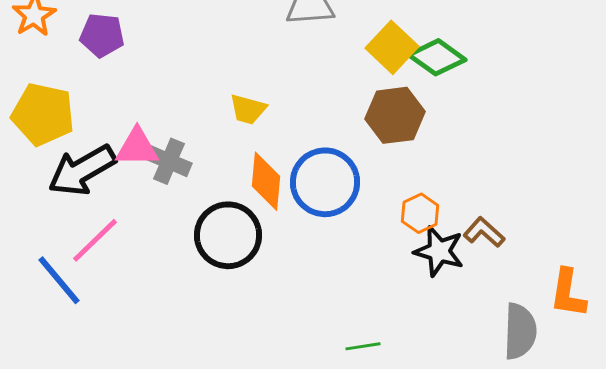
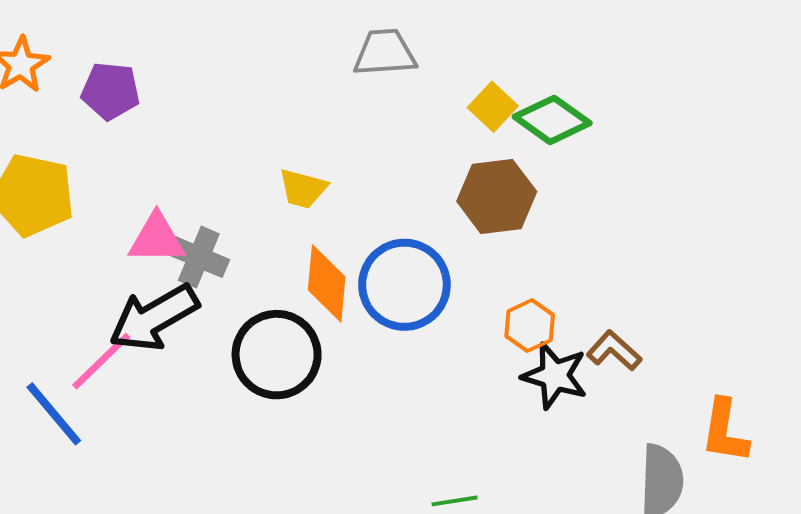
yellow square: (392, 47) -> (493, 107), size x0.7
black arrow: (82, 170) -> (154, 318), moved

